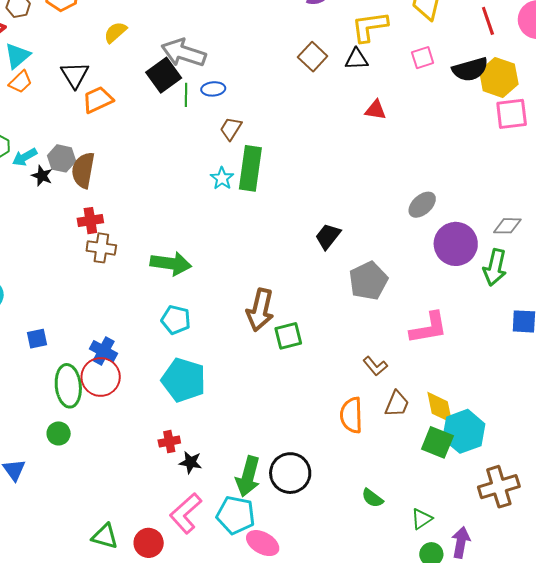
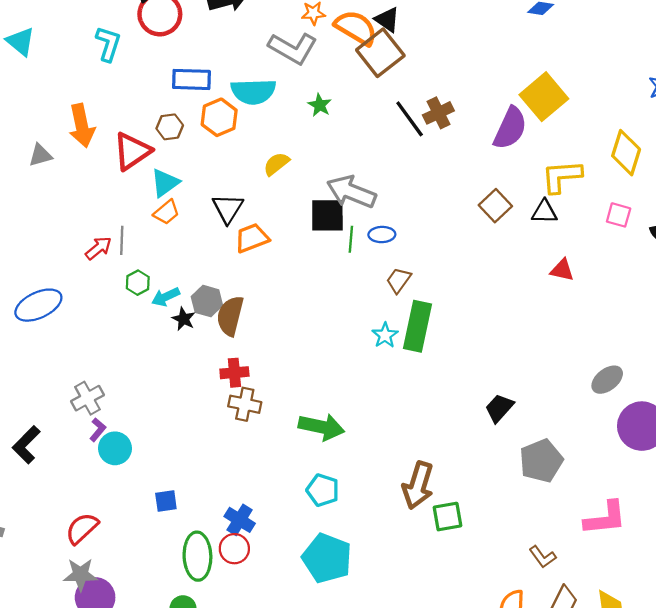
pink square: (423, 58) -> (619, 215), turned 30
black square: (164, 75) -> (327, 215), turned 32
red circle: (101, 377) -> (234, 549), size x0.7

